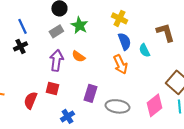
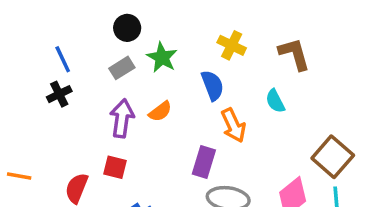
brown L-shape: (165, 32) -> (294, 54), moved
blue semicircle: (124, 41) -> (212, 85), moved
orange semicircle: (78, 56) -> (160, 111), turned -72
purple rectangle: (90, 93) -> (204, 162), moved

